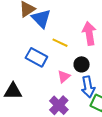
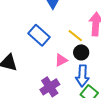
yellow line: (60, 43) -> (75, 36), moved

